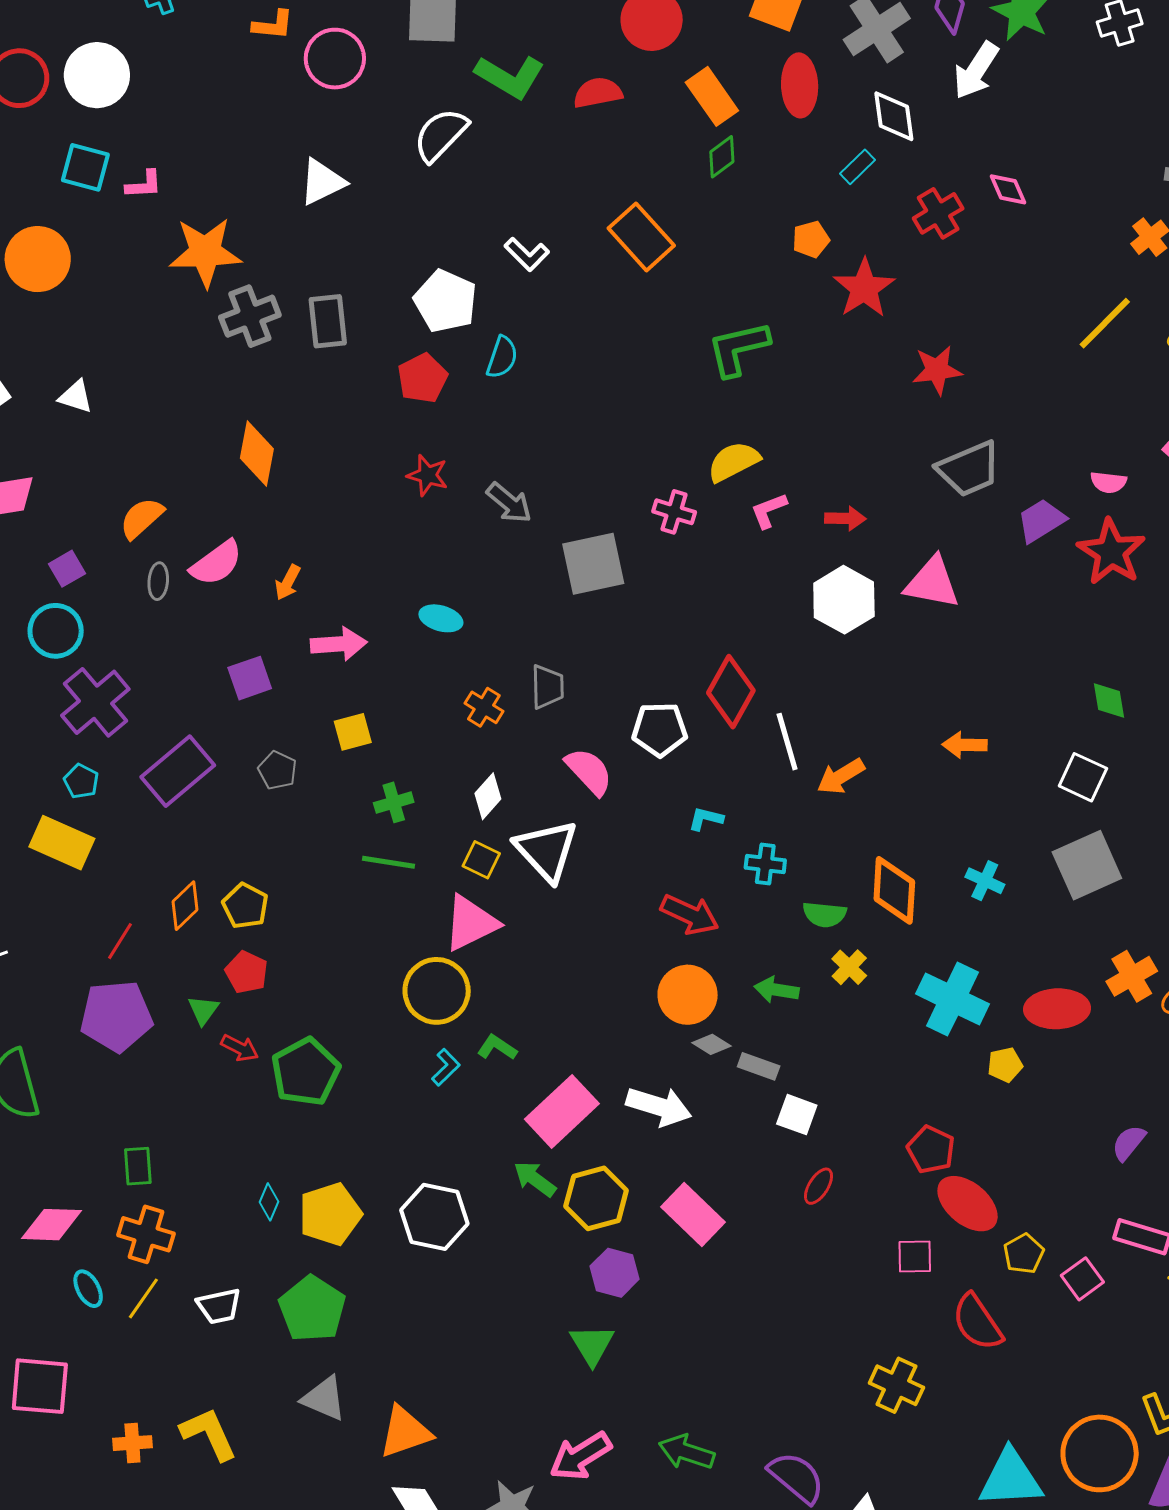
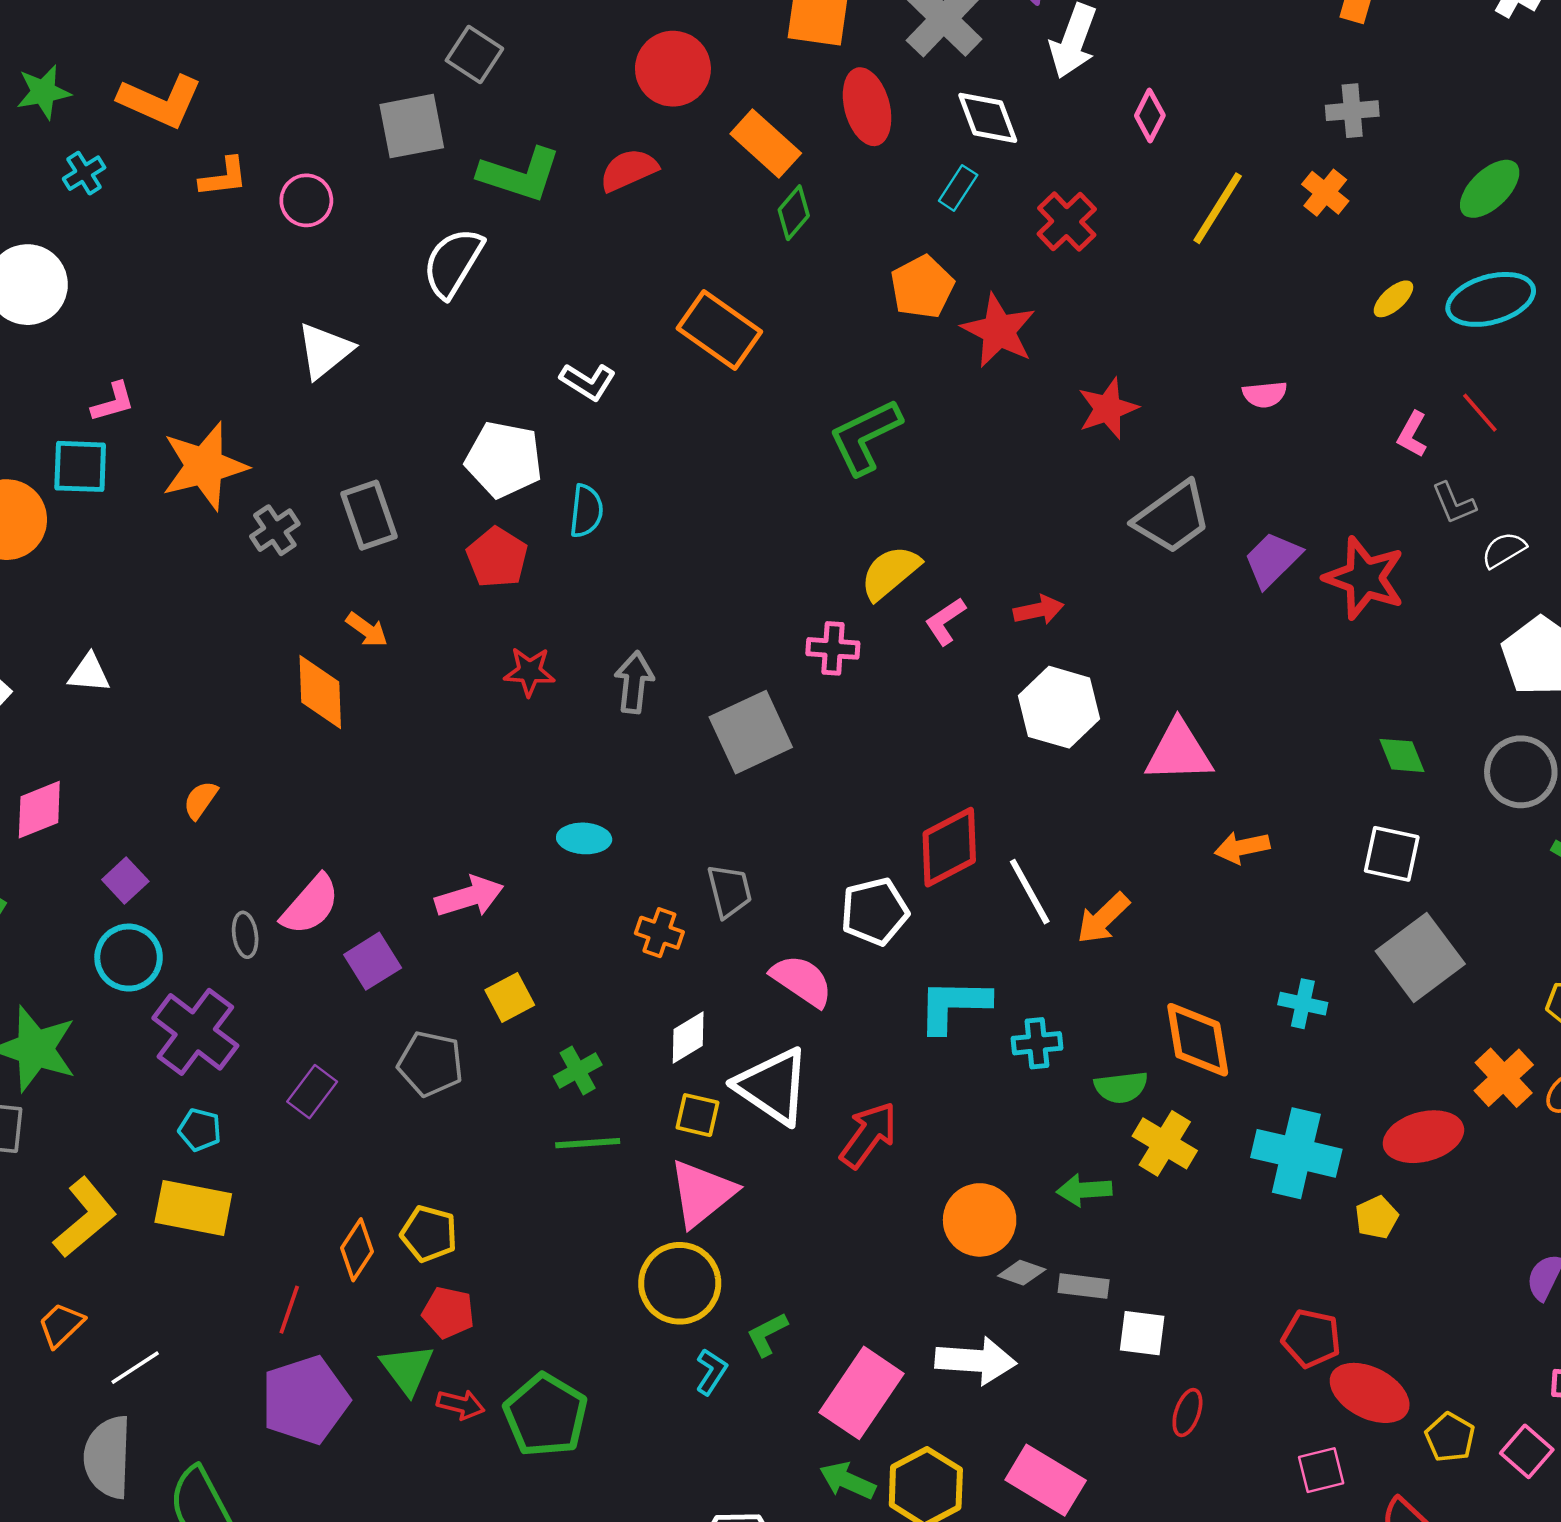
pink circle: (335, 59) -> (306, 200), size x0.7
cyan square: (85, 167) -> (80, 466), moved
pink diamond: (1008, 189) -> (1150, 116), moved, turned 63
orange pentagon: (811, 239) -> (922, 287), size x1.4
gray cross: (250, 316) -> (275, 530), size x0.7
yellow line: (1105, 323) -> (1218, 208), moved
pink semicircle: (1108, 482) -> (1265, 394), moved
gray arrow: (509, 503) -> (634, 682), turned -111
orange semicircle: (142, 518) -> (200, 800), size x0.7
pink semicircle: (216, 563) -> (310, 905), moved
gray ellipse: (158, 581) -> (245, 935), moved
orange arrow: (288, 582) -> (367, 630), moved, turned -69
pink triangle: (932, 583) -> (1179, 752), moved
red diamond: (731, 692) -> (949, 847), turned 46
gray pentagon: (277, 770) -> (430, 1064), size x1.4
purple rectangle: (178, 771) -> (312, 1092), size x0.6
white diamond: (488, 796) -> (688, 1037), turned 30
cyan L-shape: (706, 819) -> (954, 1005), size x1.8
red arrow: (690, 915) -> (868, 1135), moved, turned -66
yellow cross: (849, 967) -> (1165, 1143), size x1.4
green triangle: (203, 1010) -> (407, 1369), size x1.4
green L-shape: (497, 1047) -> (767, 1334), turned -48

